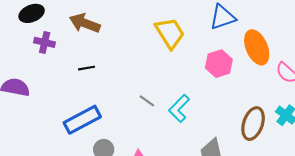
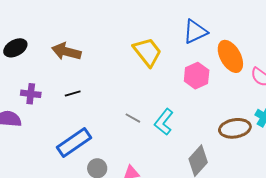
purple cross: (45, 42) -> (31, 94), moved
brown ellipse: (253, 124) -> (235, 128), turned 68

